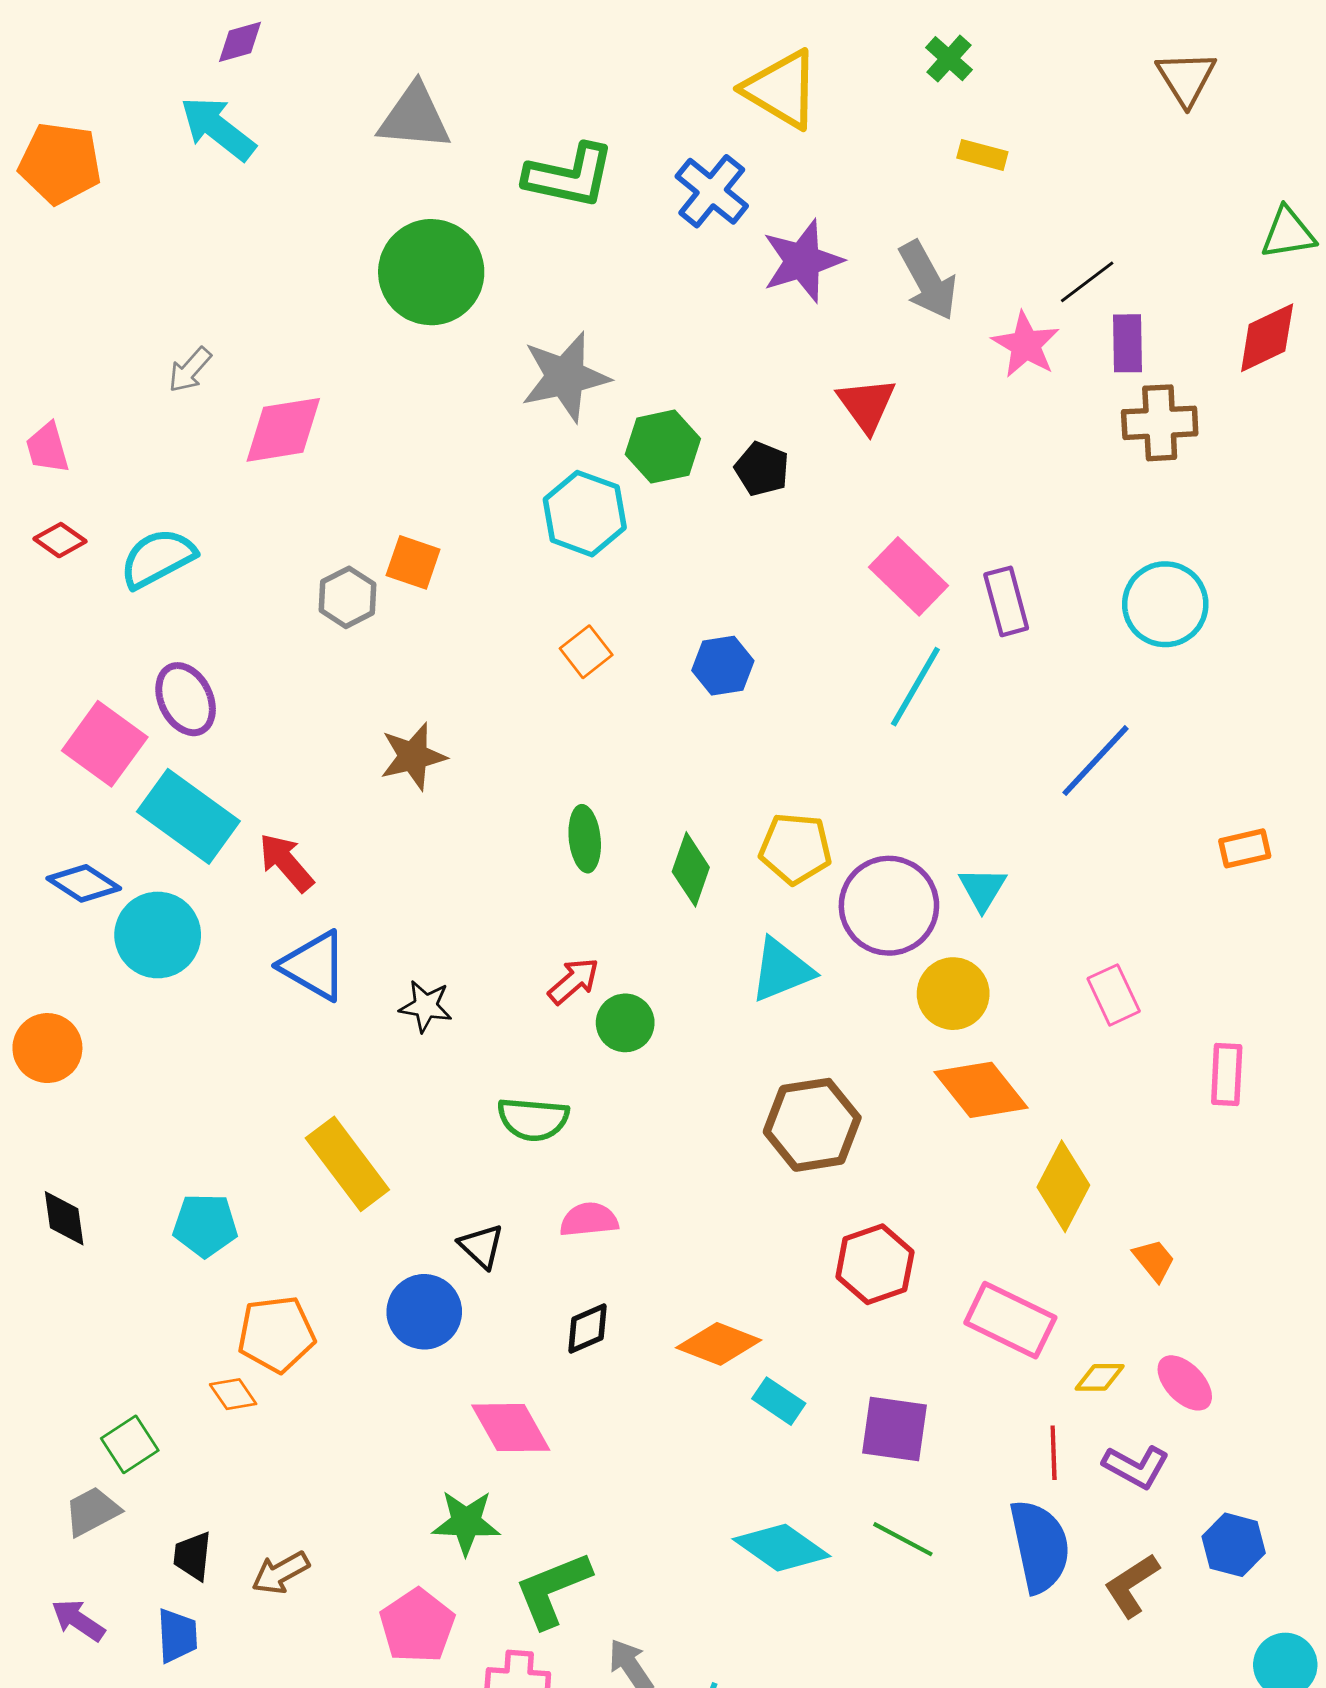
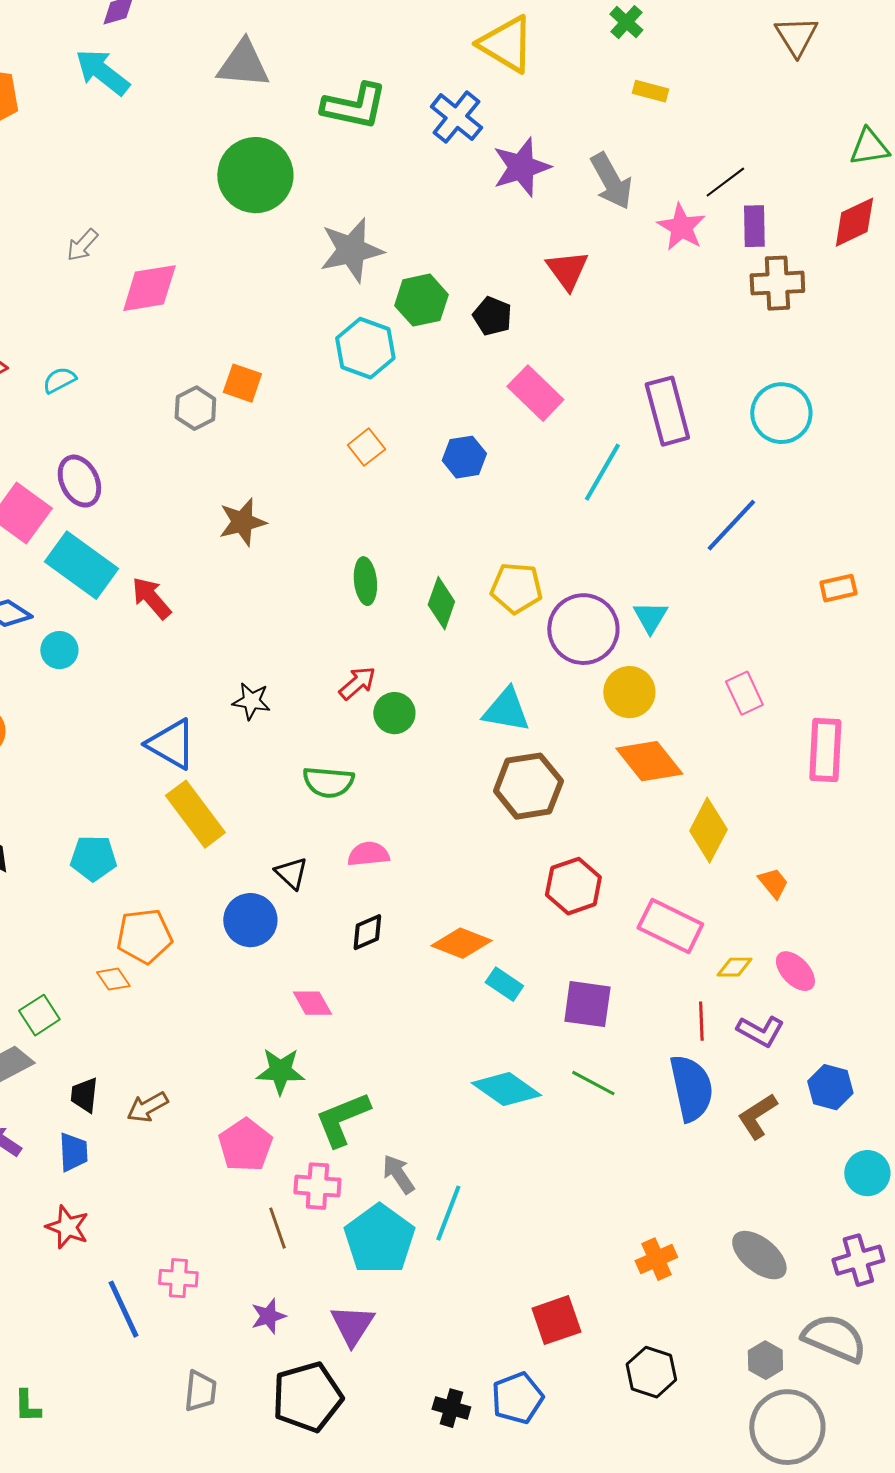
cyan semicircle: (158, 558) -> (59, 380), size x0.6
pink rectangle: (908, 576) -> (535, 393), moved
purple rectangle: (1006, 601) -> (667, 411), size x1.4
cyan circle: (158, 935) -> (59, 650), size x0.6
blue triangle: (314, 966) -> (171, 744), moved
cyan triangle: (781, 970) -> (506, 710), moved, turned 32
pink rectangle: (1227, 1075) -> (825, 750), size x1.4
pink diamond: (511, 1428) -> (312, 1003), size x0.7

